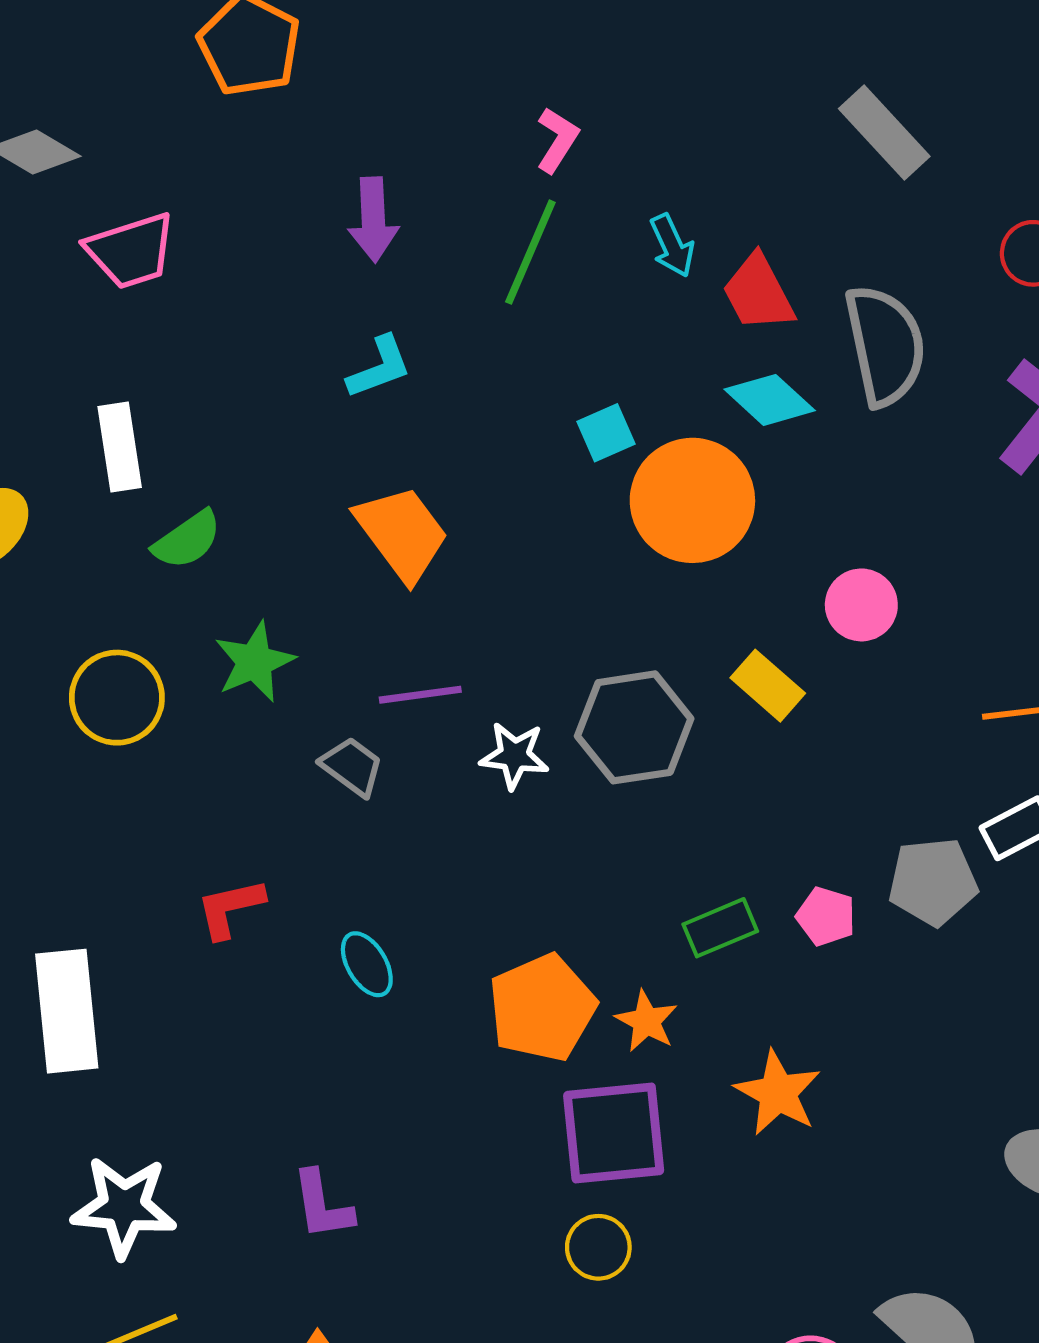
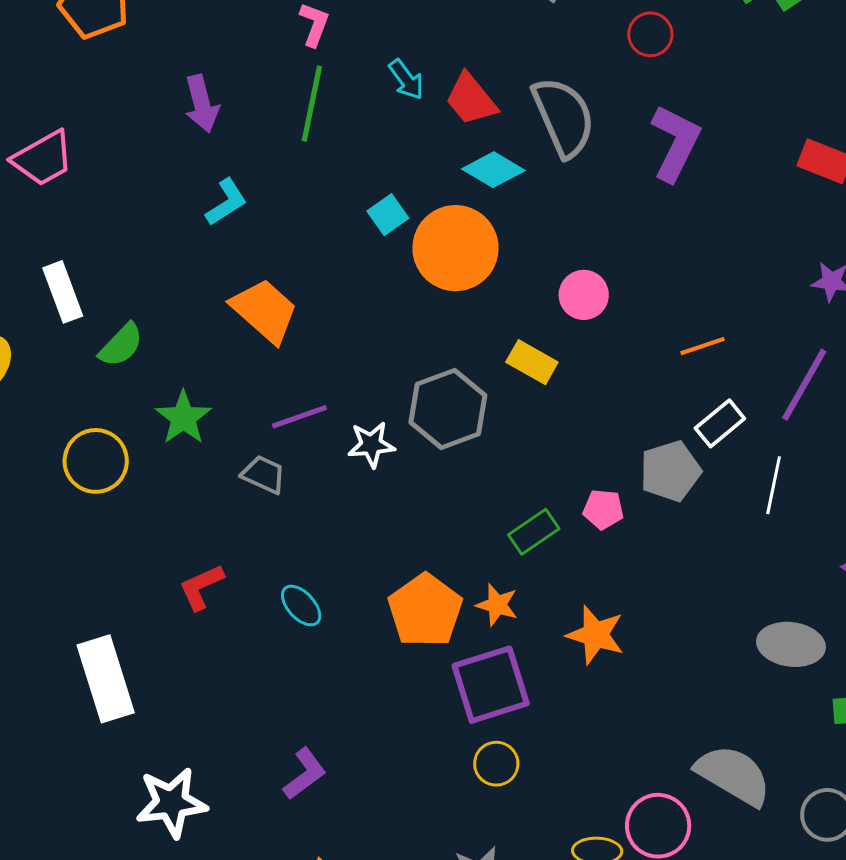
purple L-shape: (322, 1205) -> (305, 774), turned -106

